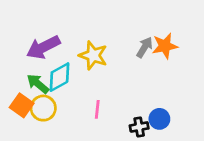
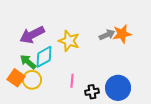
gray arrow: (145, 47) -> (107, 35), turned 35
blue circle: (159, 119) -> (118, 88), size x1.6
black cross: (139, 127) -> (92, 92), moved

